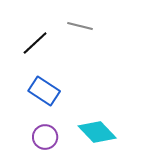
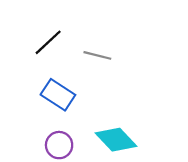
gray line: (80, 26) -> (97, 55), moved

